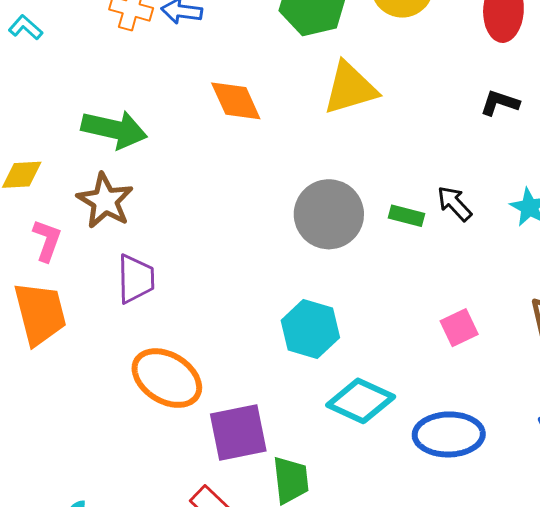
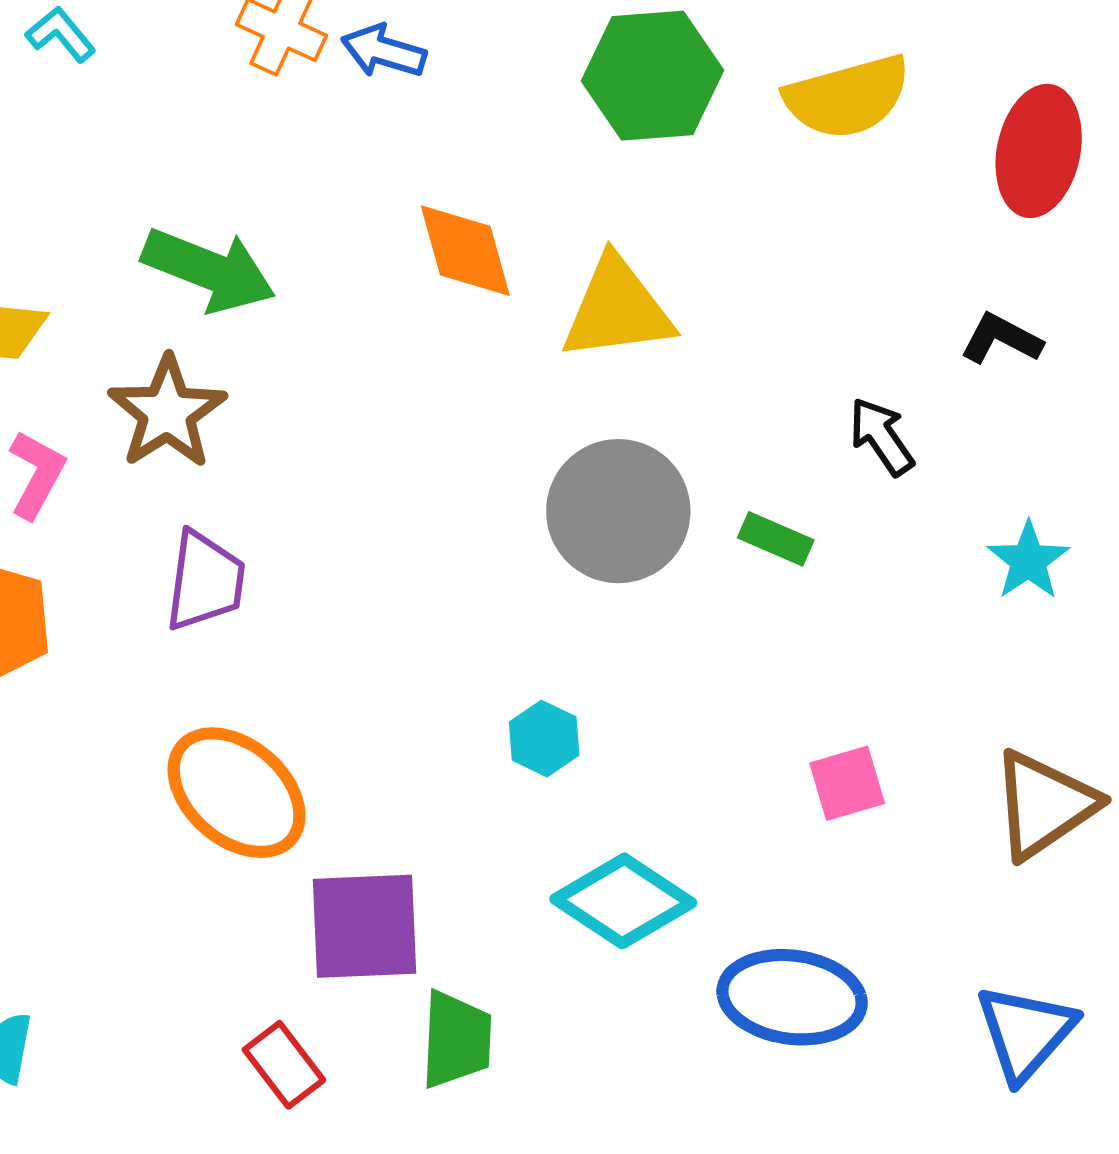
yellow triangle: (350, 88) -> (617, 309), moved
black arrow: (454, 203) -> (881, 436), moved
cyan hexagon: (310, 329) -> (544, 739), size x0.6

